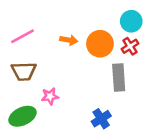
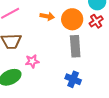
gray rectangle: (119, 77) -> (75, 46), moved
blue cross: (101, 119) -> (73, 79), turned -35

